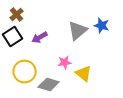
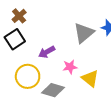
purple arrow: (40, 37) -> (47, 52), moved

